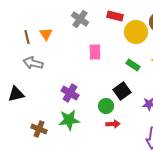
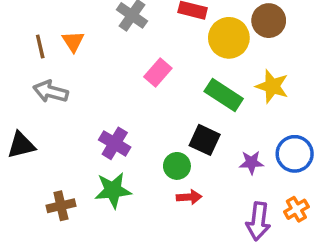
pink rectangle: (95, 52) -> (158, 72), turned 42
green rectangle: (133, 65) -> (224, 95), size x1.5
black square: (122, 91) -> (205, 140), turned -30
brown cross: (39, 129) -> (61, 206), turned -35

